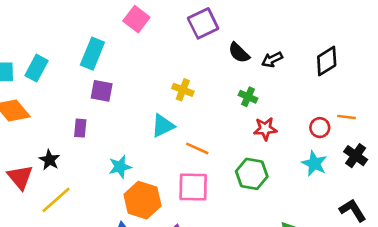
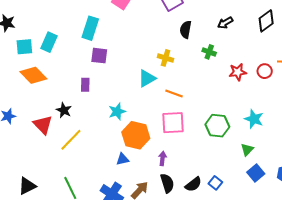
black semicircle: (239, 53) -> (186, 30), moved, turned 60
yellow cross: (183, 90) -> (165, 58), moved
red star: (265, 129) -> (238, 72), moved
cyan star: (314, 163) -> (254, 119), moved
green hexagon: (252, 174) -> (217, 126), moved

